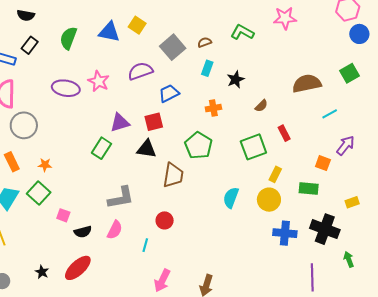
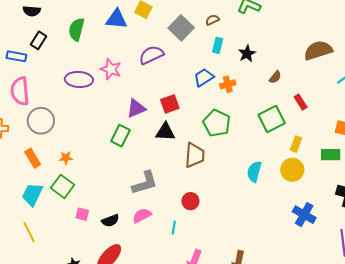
blue trapezoid: (169, 93) -> (204, 77), moved
pink square: (63, 215) -> (82, 214), moved
pink semicircle: (115, 230) -> (142, 216), turned -138
blue cross: (285, 233) -> (304, 215), moved, turned 30

